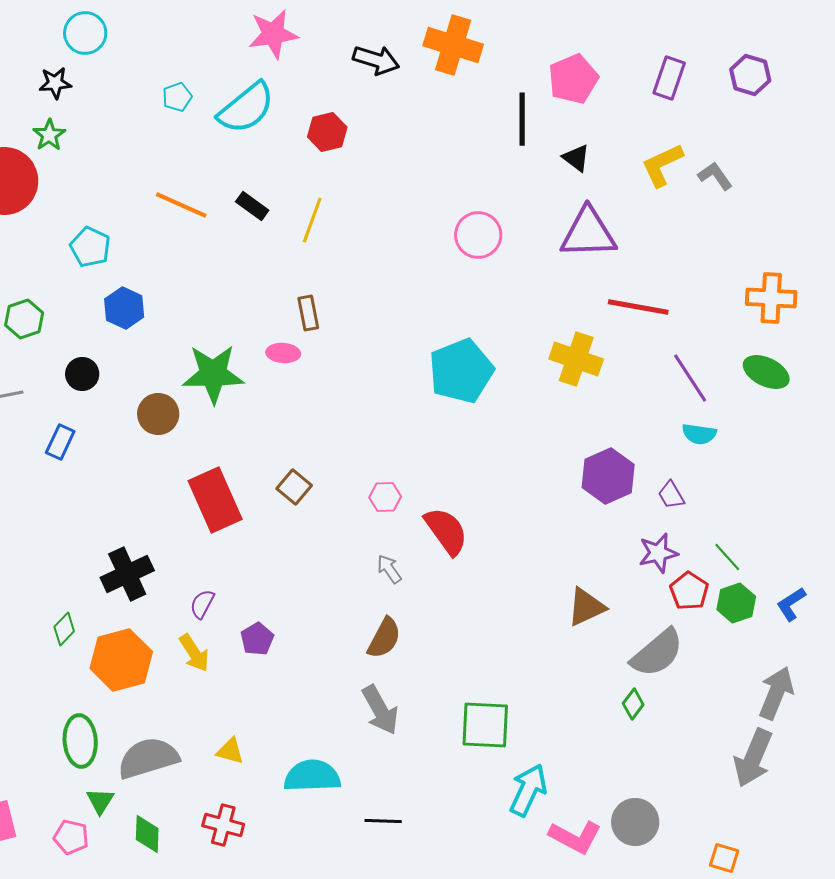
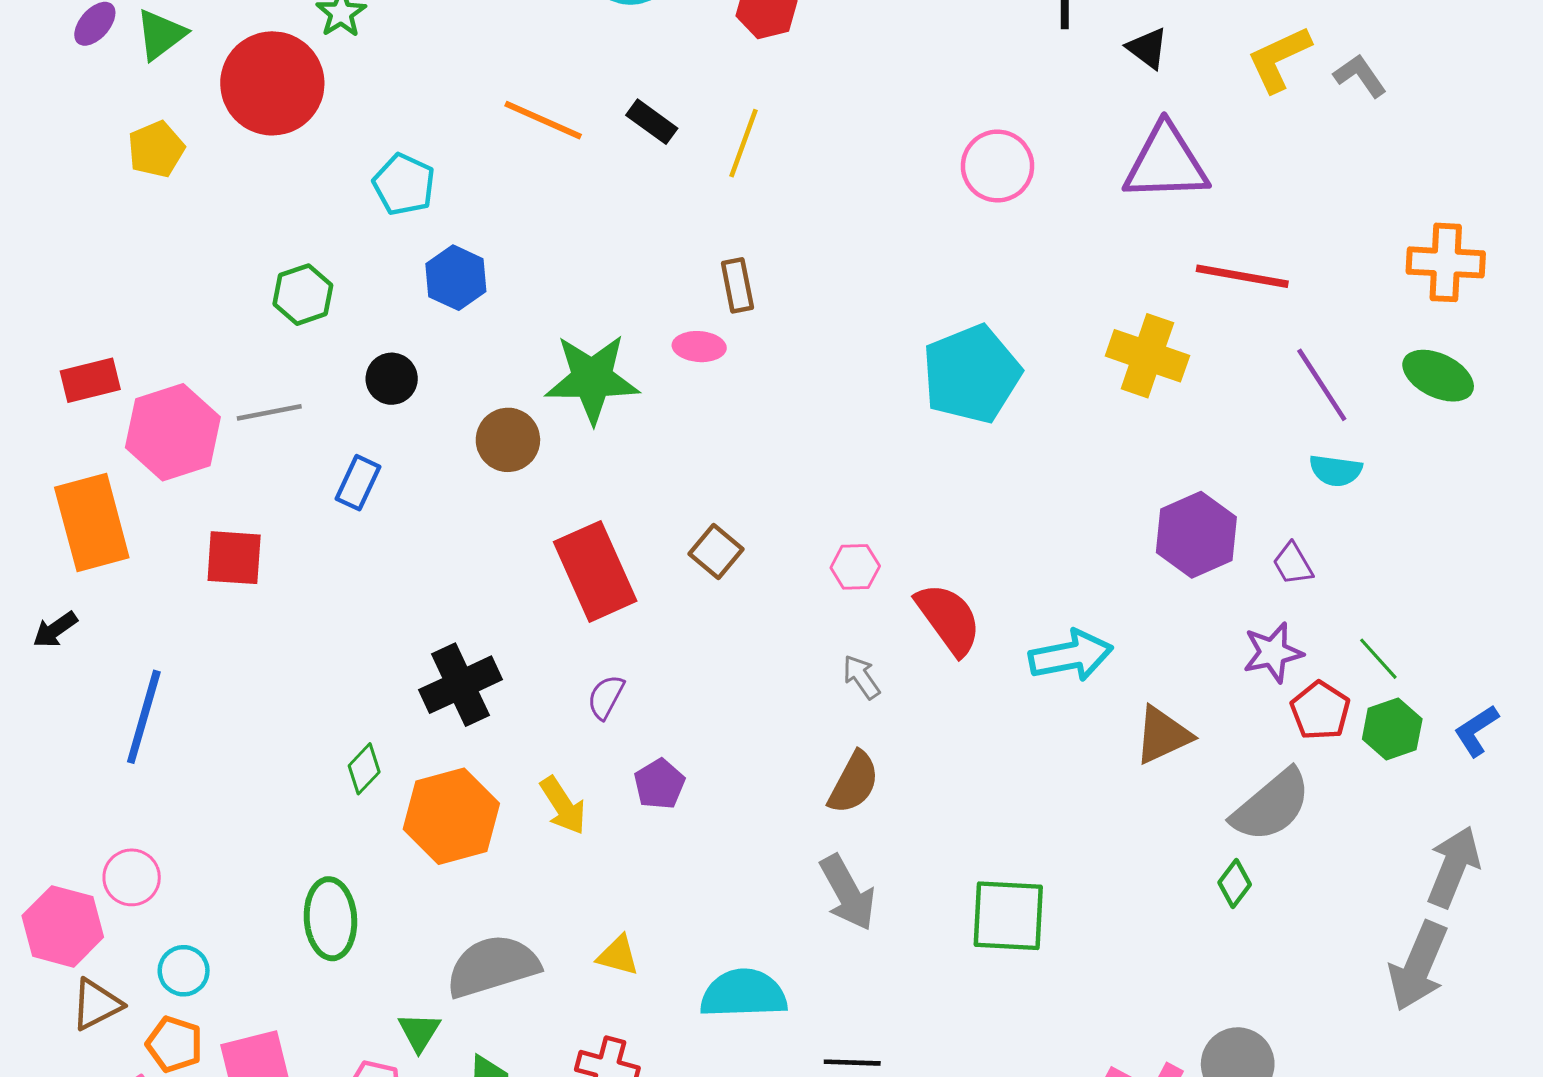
purple semicircle: (202, 604) -> (606, 697), moved
green ellipse: (80, 741) -> (330, 919), moved
cyan arrow: (528, 790) -> (1071, 656), moved, turned 54

